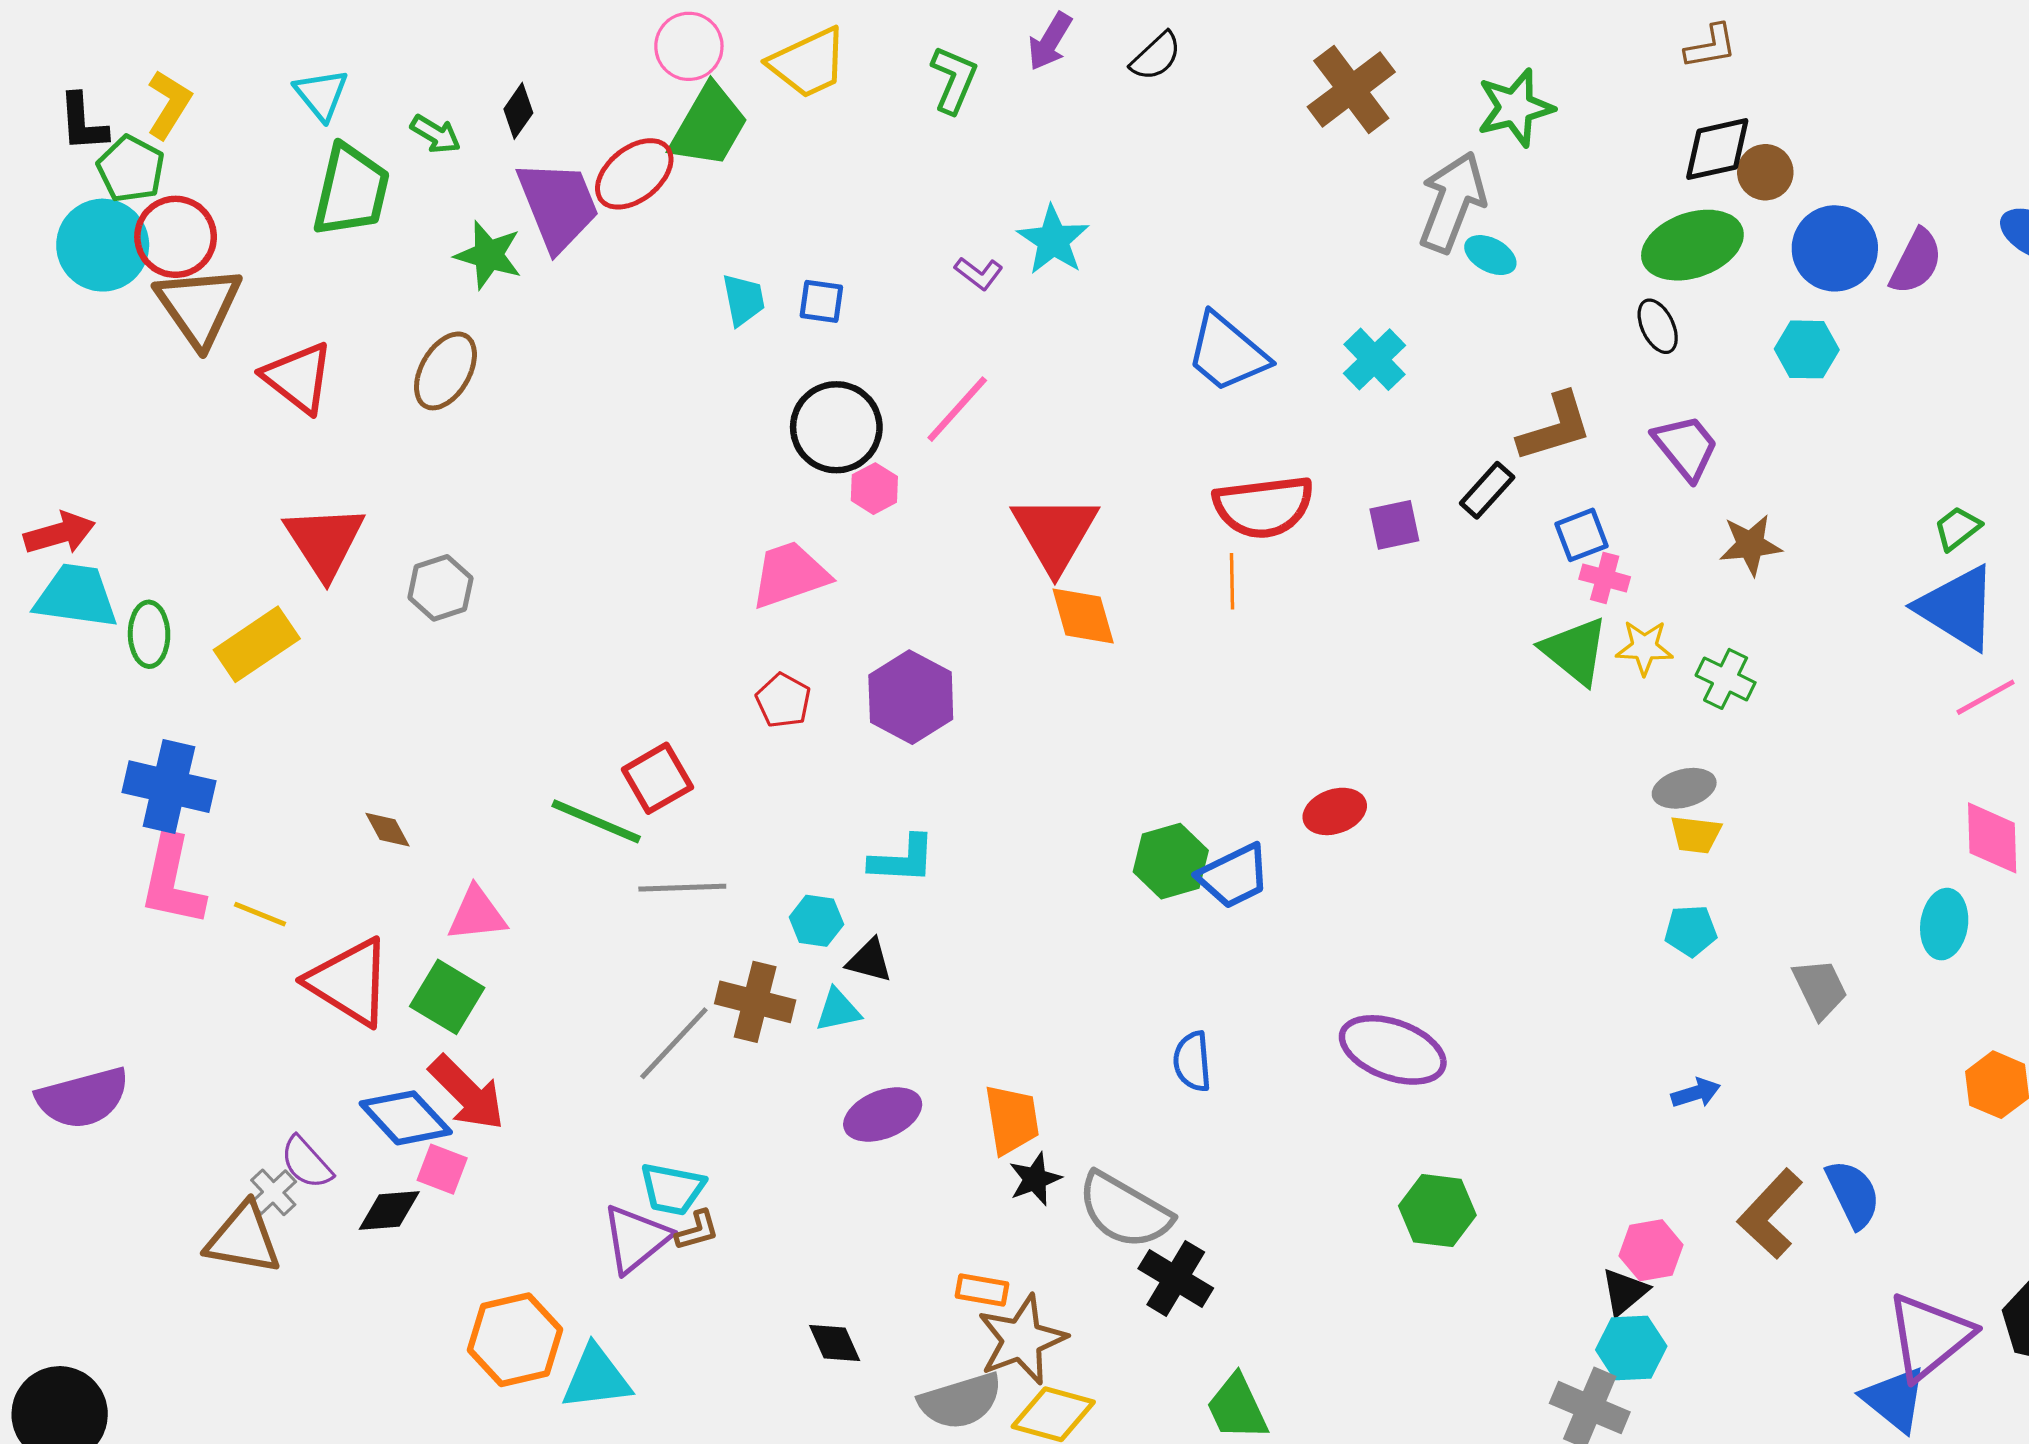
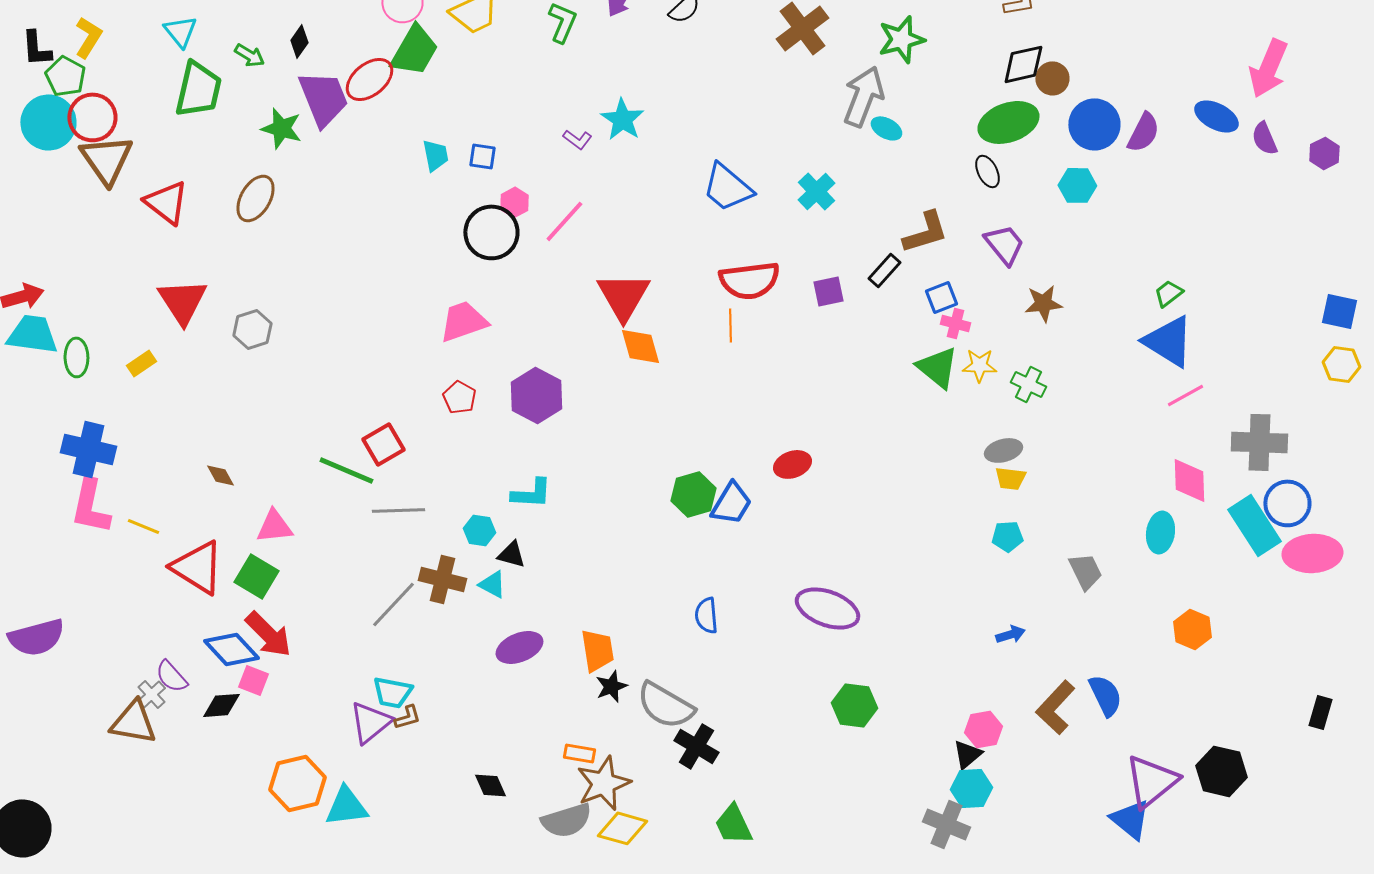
pink hexagon: (874, 489) -> (514, 202), moved
yellow rectangle: (257, 644) -> (141, 363), size x0.6
blue trapezoid: (1234, 876) -> (731, 503), turned -33
cyan triangle: (838, 1010) -> (492, 584), turned 40

